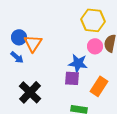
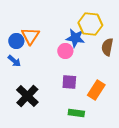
orange triangle: (33, 43) -> (30, 36), moved
pink circle: (95, 46) -> (65, 51), moved
blue star: (78, 63) -> (75, 38), moved

